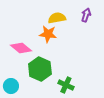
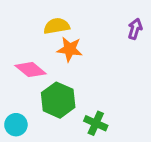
purple arrow: (86, 15) -> (135, 29), moved
yellow semicircle: (57, 18) -> (57, 26), moved

